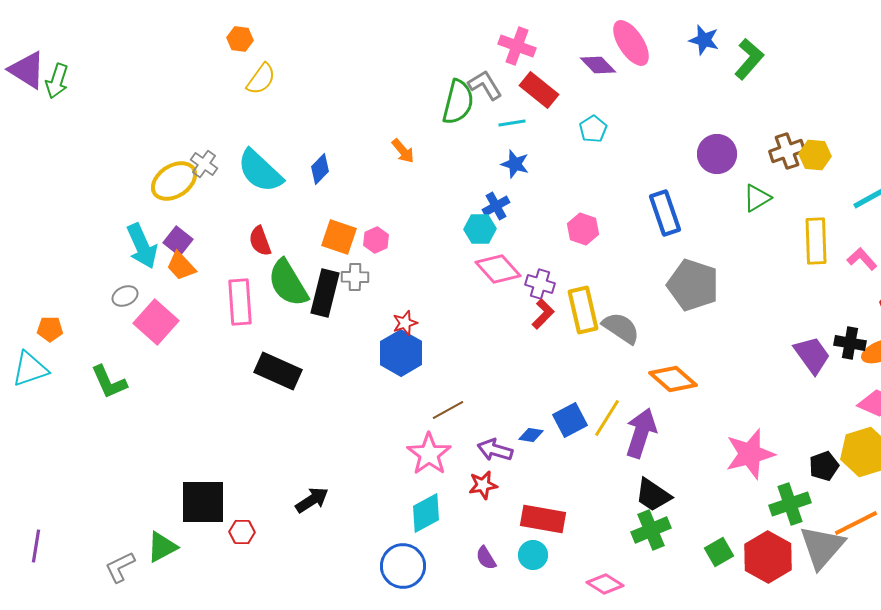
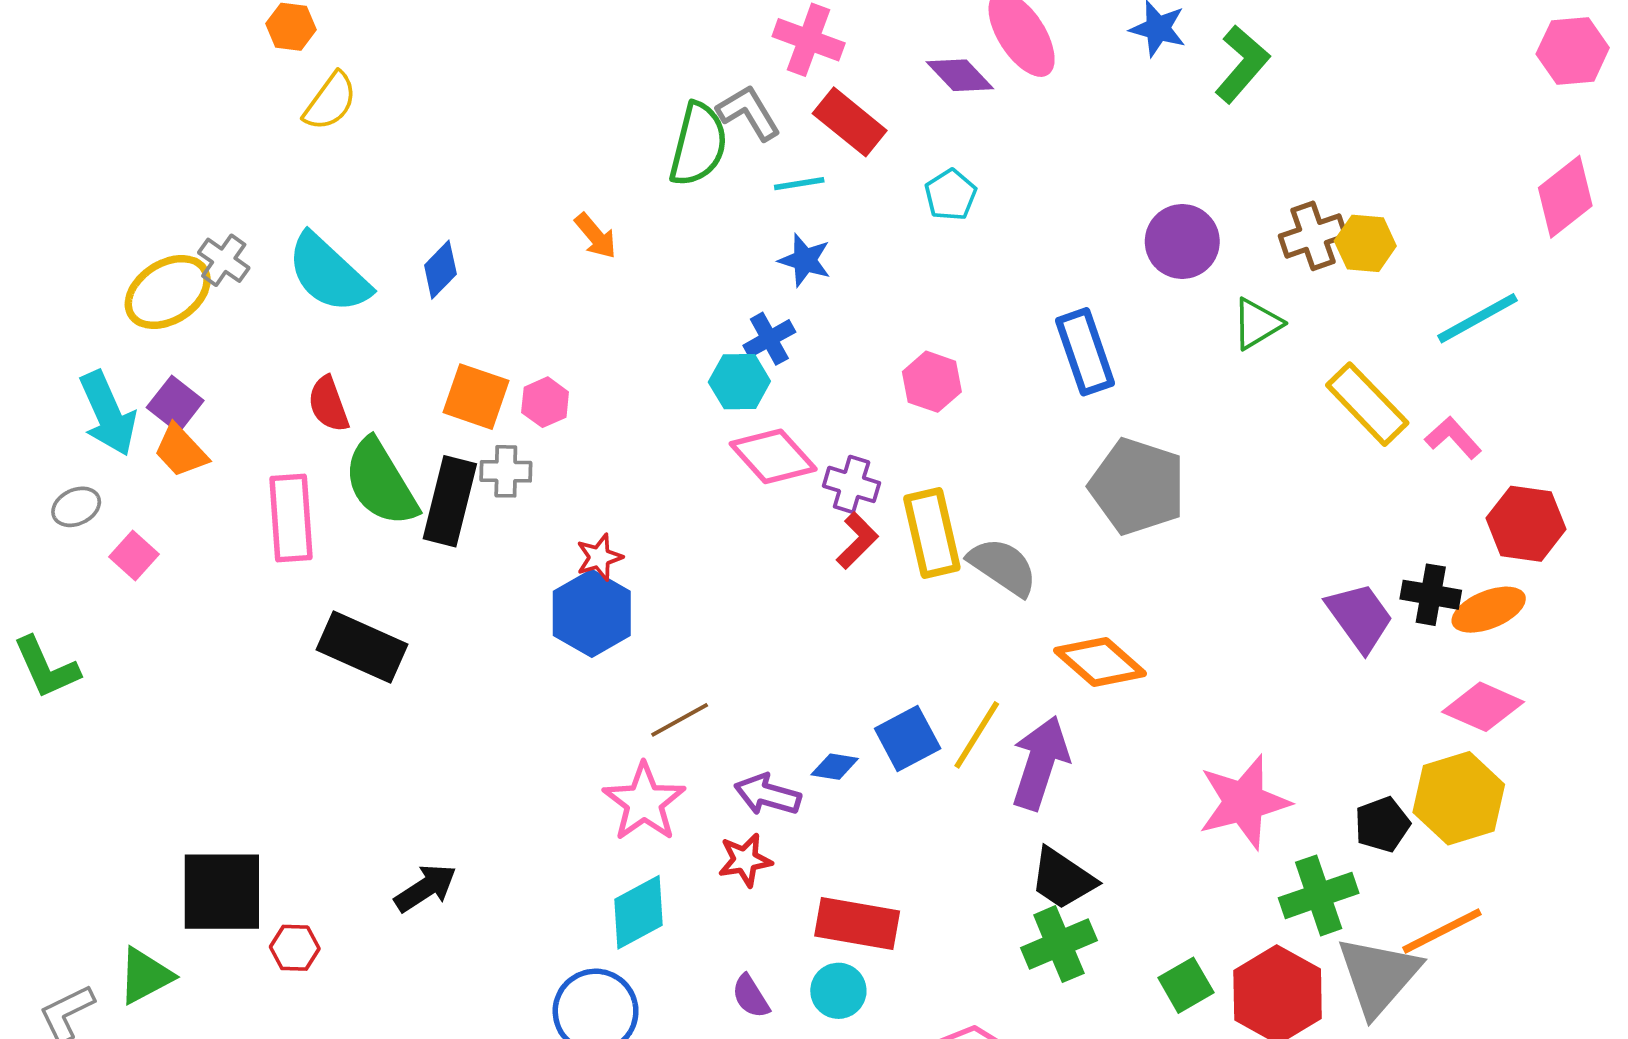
yellow rectangle: (816, 241) -> (1367, 404), turned -42
pink square: (156, 322) -> (134, 555), size x0.6

